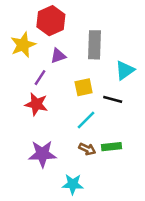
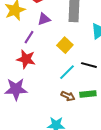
yellow square: (84, 87) -> (65, 45), turned -35
black line: (113, 99) -> (89, 65), moved
purple star: (42, 154) -> (16, 89), moved

